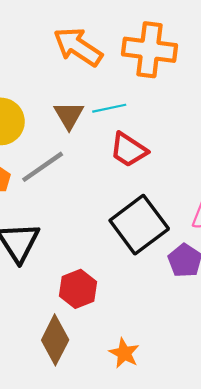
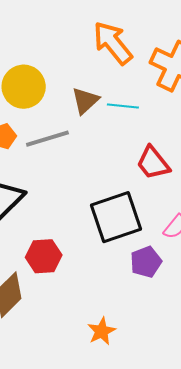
red trapezoid: (128, 150) -> (153, 163), moved
orange star: (124, 353) -> (102, 331), moved

